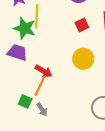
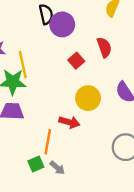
red arrow: (44, 71) -> (69, 122), moved
green square: (25, 101) -> (36, 164), turned -32

